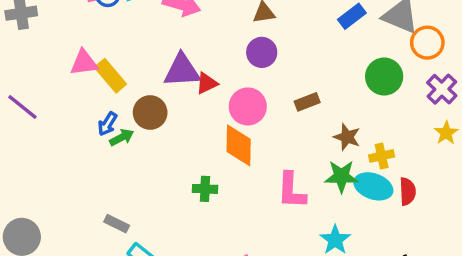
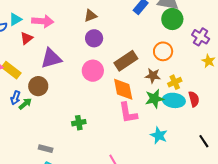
orange circle: (427, 43) -> (163, 51), moved
green circle: (384, 77) -> (172, 19), moved
red triangle: (207, 83) -> (27, 38), moved
brown rectangle: (307, 102) -> (126, 61), size x1.6
orange diamond: (239, 145) -> (123, 89), moved
gray rectangle: (117, 224) -> (46, 149), moved

